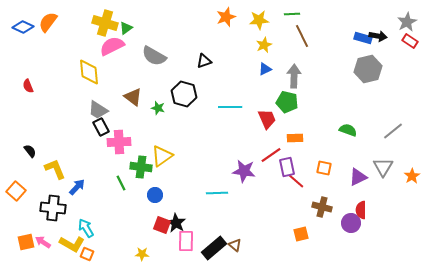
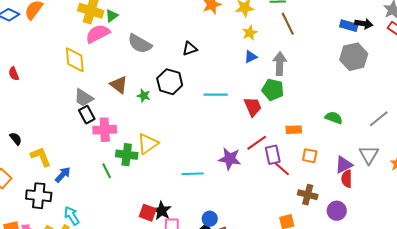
orange rectangle: (295, 138) -> (294, 130), moved
cyan line: (217, 193) -> (193, 174), moved
blue circle: (155, 195) -> (210, 219), moved
red semicircle: (361, 210) -> (347, 179), moved

